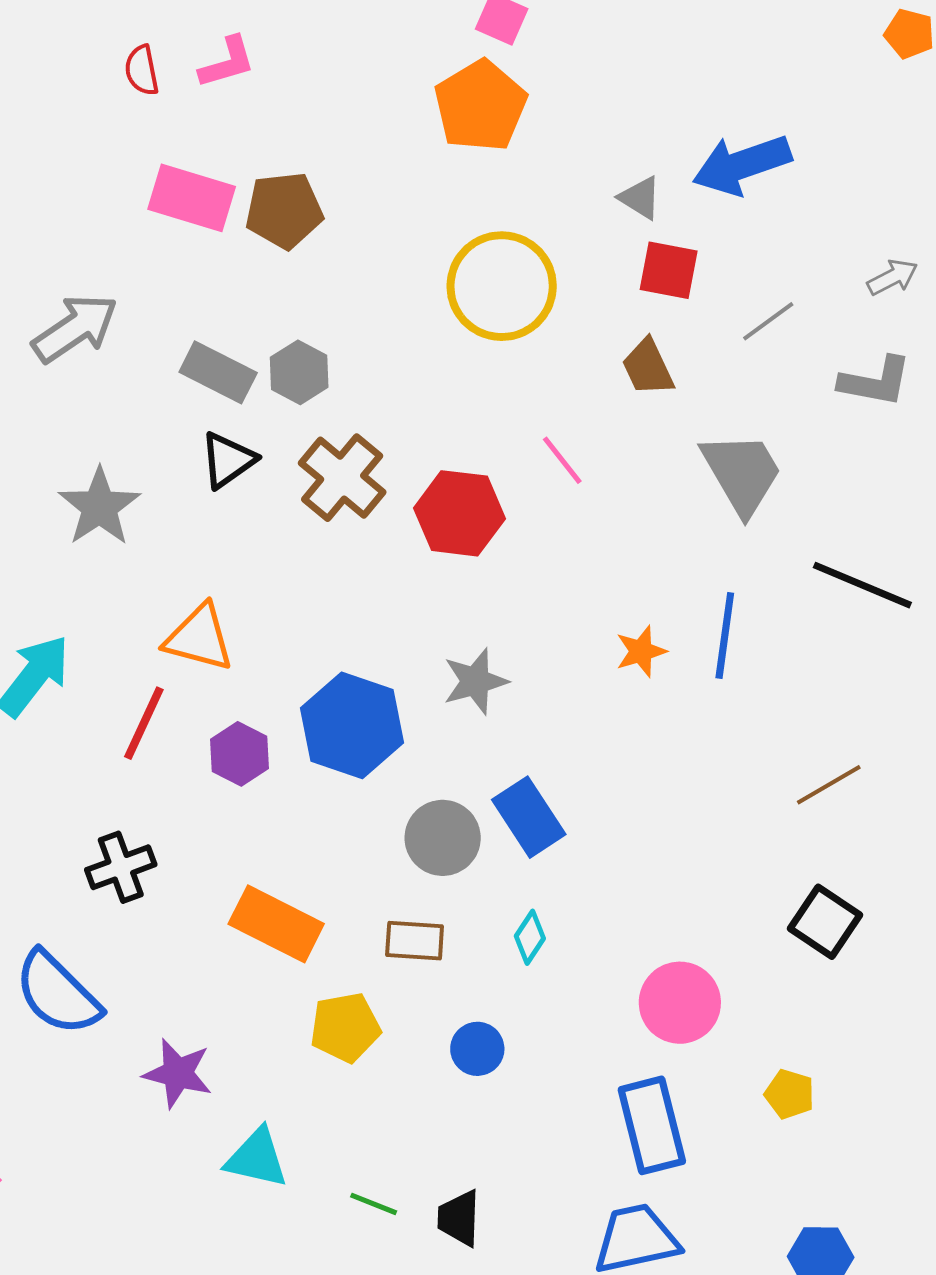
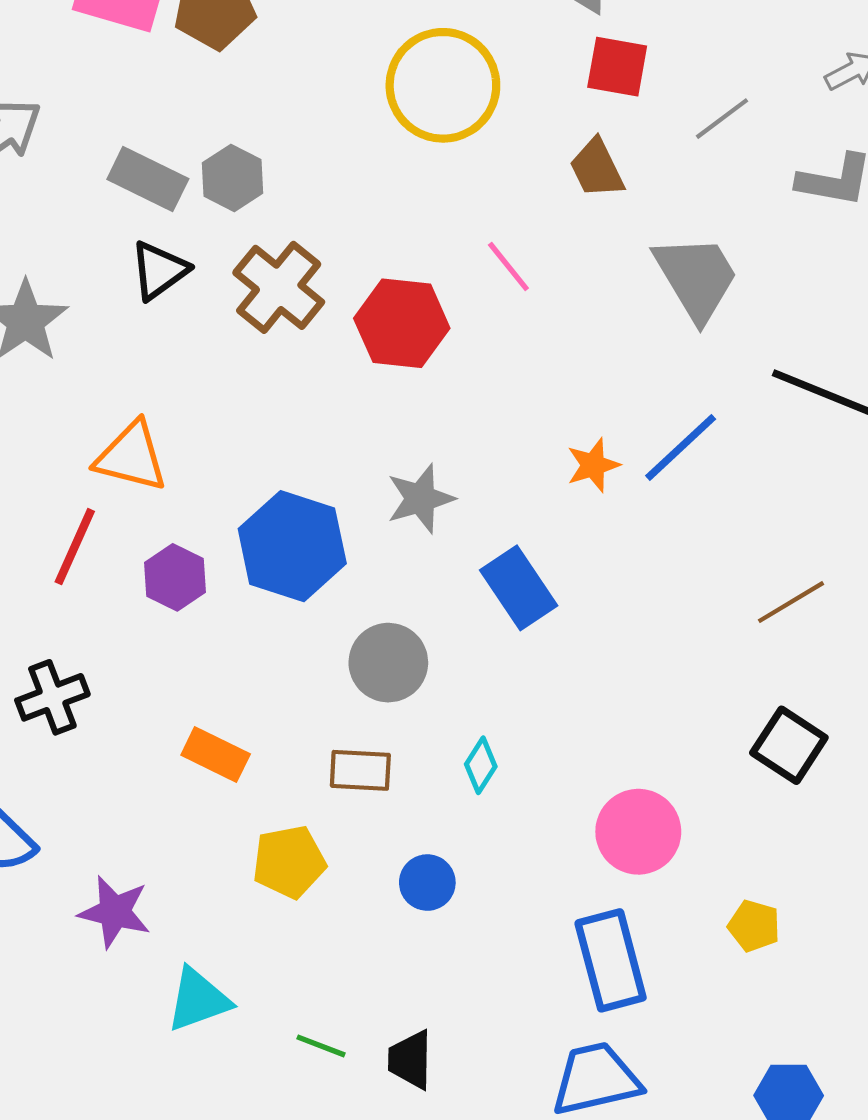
blue line: (725, 635) -> (681, 447), turned 40
blue rectangle: (529, 817) -> (519, 588), moved
orange rectangle: (276, 924) -> (216, 755), size x0.7
cyan triangle: (257, 1158) -> (198, 1000), turned -32

